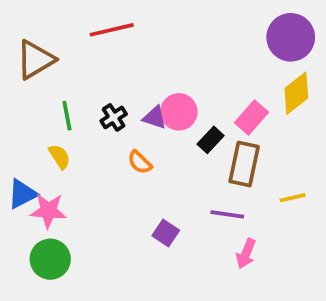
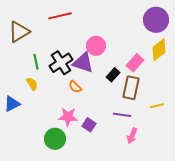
pink circle: (179, 112) -> (96, 46), moved
black cross: (114, 117) -> (61, 63), size x1.6
purple triangle: (155, 117) -> (83, 63), size x1.6
pink star: (48, 211) -> (68, 117), moved
green circle: (50, 259) -> (55, 139), moved

